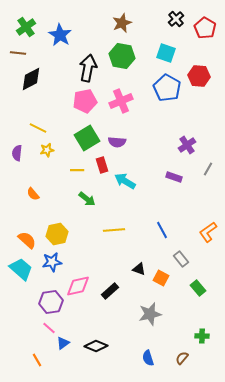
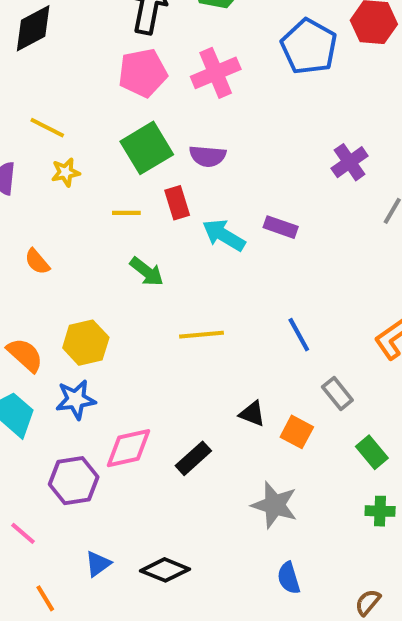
purple rectangle: (174, 177) -> (281, 227), moved
gray star: (150, 314) -> (275, 505), turned 30
pink line: (49, 328) -> (23, 533), moved
green cross: (202, 336) -> (380, 511), moved
blue semicircle: (148, 358) -> (289, 578), moved
brown semicircle: (182, 358) -> (368, 602), moved

